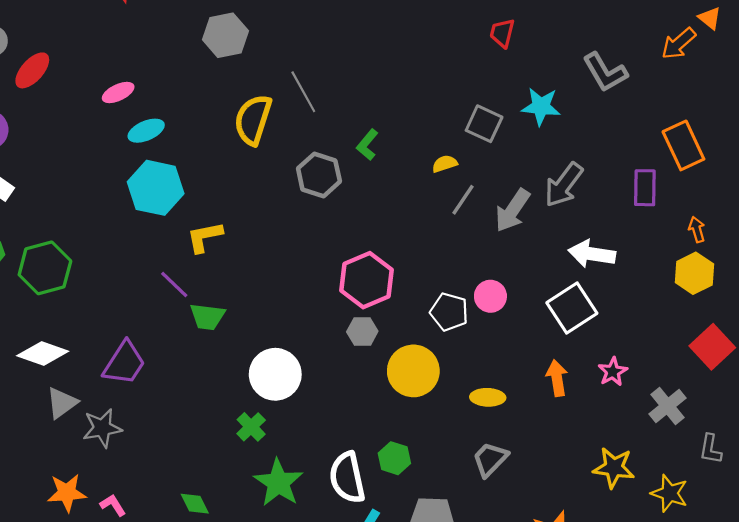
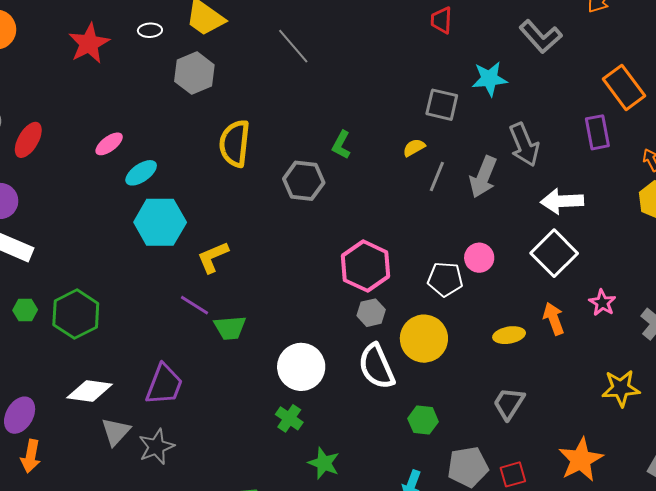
gray line: (303, 92) -> (293, 46), moved
gray arrow: (564, 185) -> (524, 145), turned -48
yellow ellipse: (488, 397) -> (509, 335), moved
white semicircle: (347, 478) -> (376, 366), moved
green star: (278, 483) -> (324, 463), size x0.7

